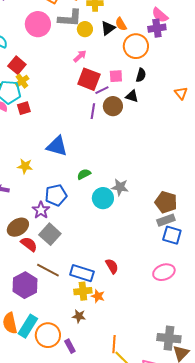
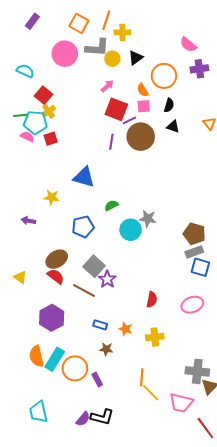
orange semicircle: (121, 24) -> (143, 90), moved
purple cross: (157, 28) -> (199, 69), moved
black triangle: (132, 96) -> (173, 126), moved
brown circle: (113, 106) -> (141, 137), size x1.4
purple line: (93, 111) -> (111, 142), moved
purple star: (41, 210) -> (107, 279), moved
brown ellipse: (18, 227) -> (57, 259), moved
gray square: (50, 234) -> (94, 266), moved
red semicircle: (112, 266) -> (152, 300), moved, turned 42
brown line: (48, 270) -> (84, 290), moved
blue rectangle: (82, 273) -> (100, 325), moved, size x0.6
yellow cross: (83, 291) -> (155, 337), moved

